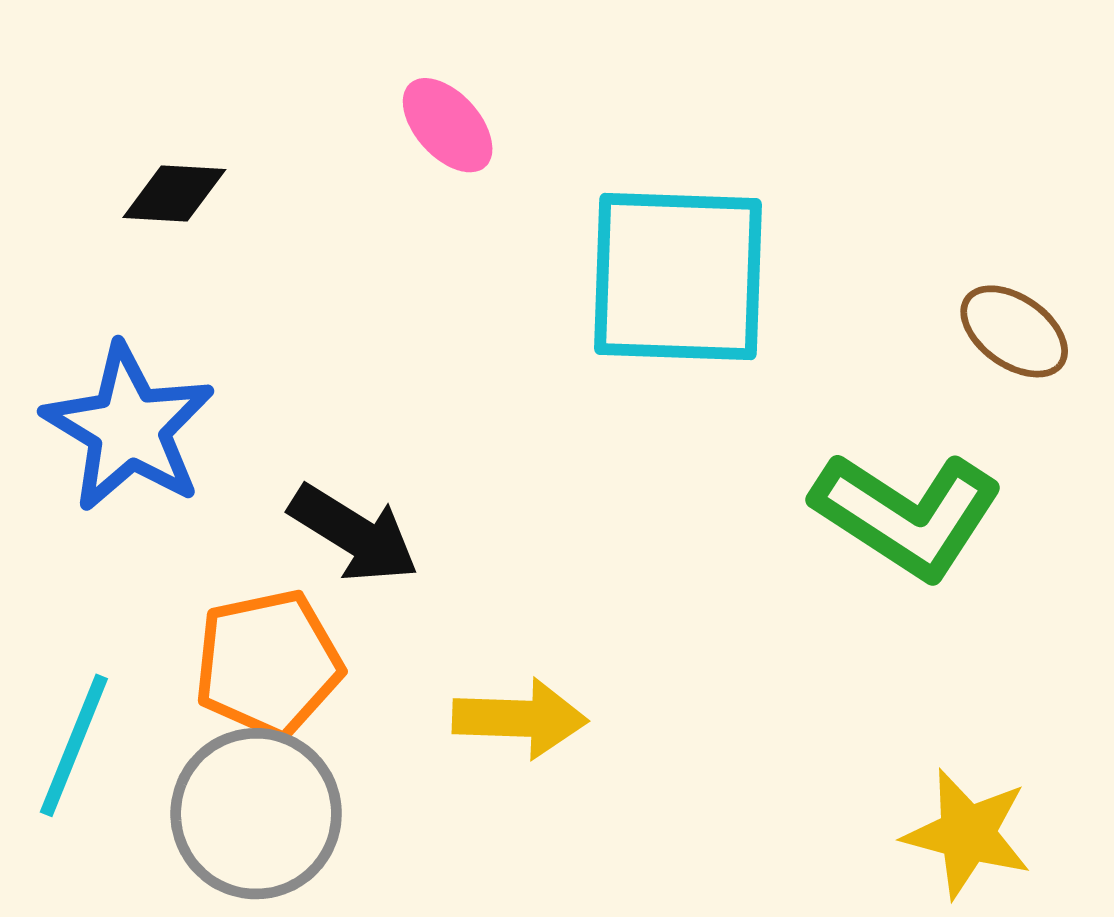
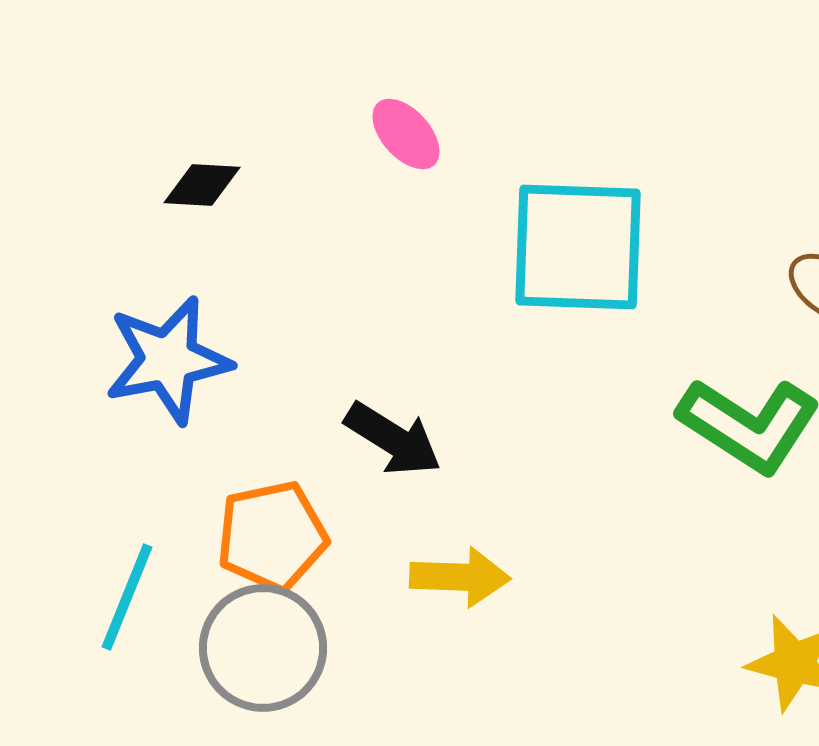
blue star: (129, 428) -> (168, 360), turned 30
black arrow: (354, 534) -> (393, 439), moved

